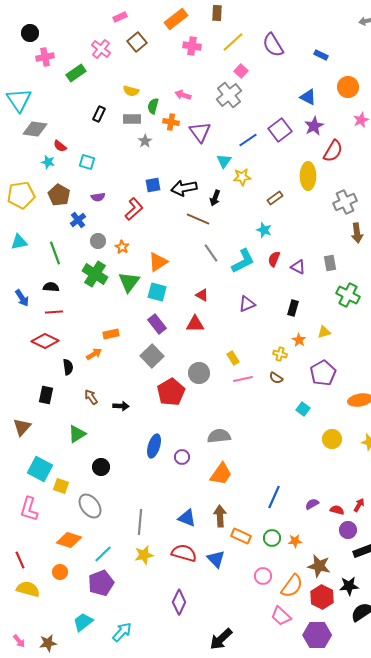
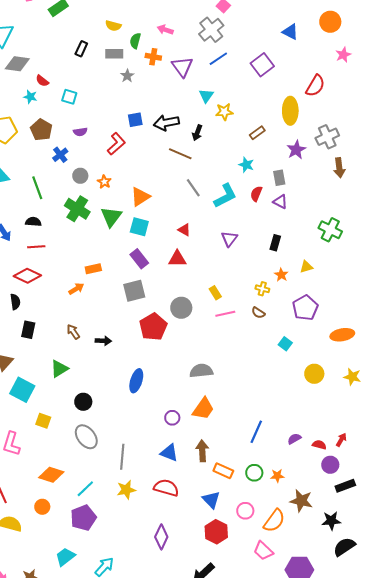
purple star: (314, 126) -> (296, 150), moved
blue line: (248, 140) -> (218, 59), moved
gray rectangle: (330, 263) -> (279, 178), moved
purple triangle: (247, 304) -> (229, 239), turned -30
gray square: (152, 356) -> (134, 291), turned 30
black semicircle: (68, 367) -> (15, 302), moved
purple circle: (182, 457) -> (172, 418), moved
cyan square: (40, 469) -> (22, 390), moved
gray ellipse: (90, 506) -> (86, 437), moved
blue triangle: (216, 559) -> (211, 500), moved
red hexagon: (322, 597) -> (216, 532), moved

